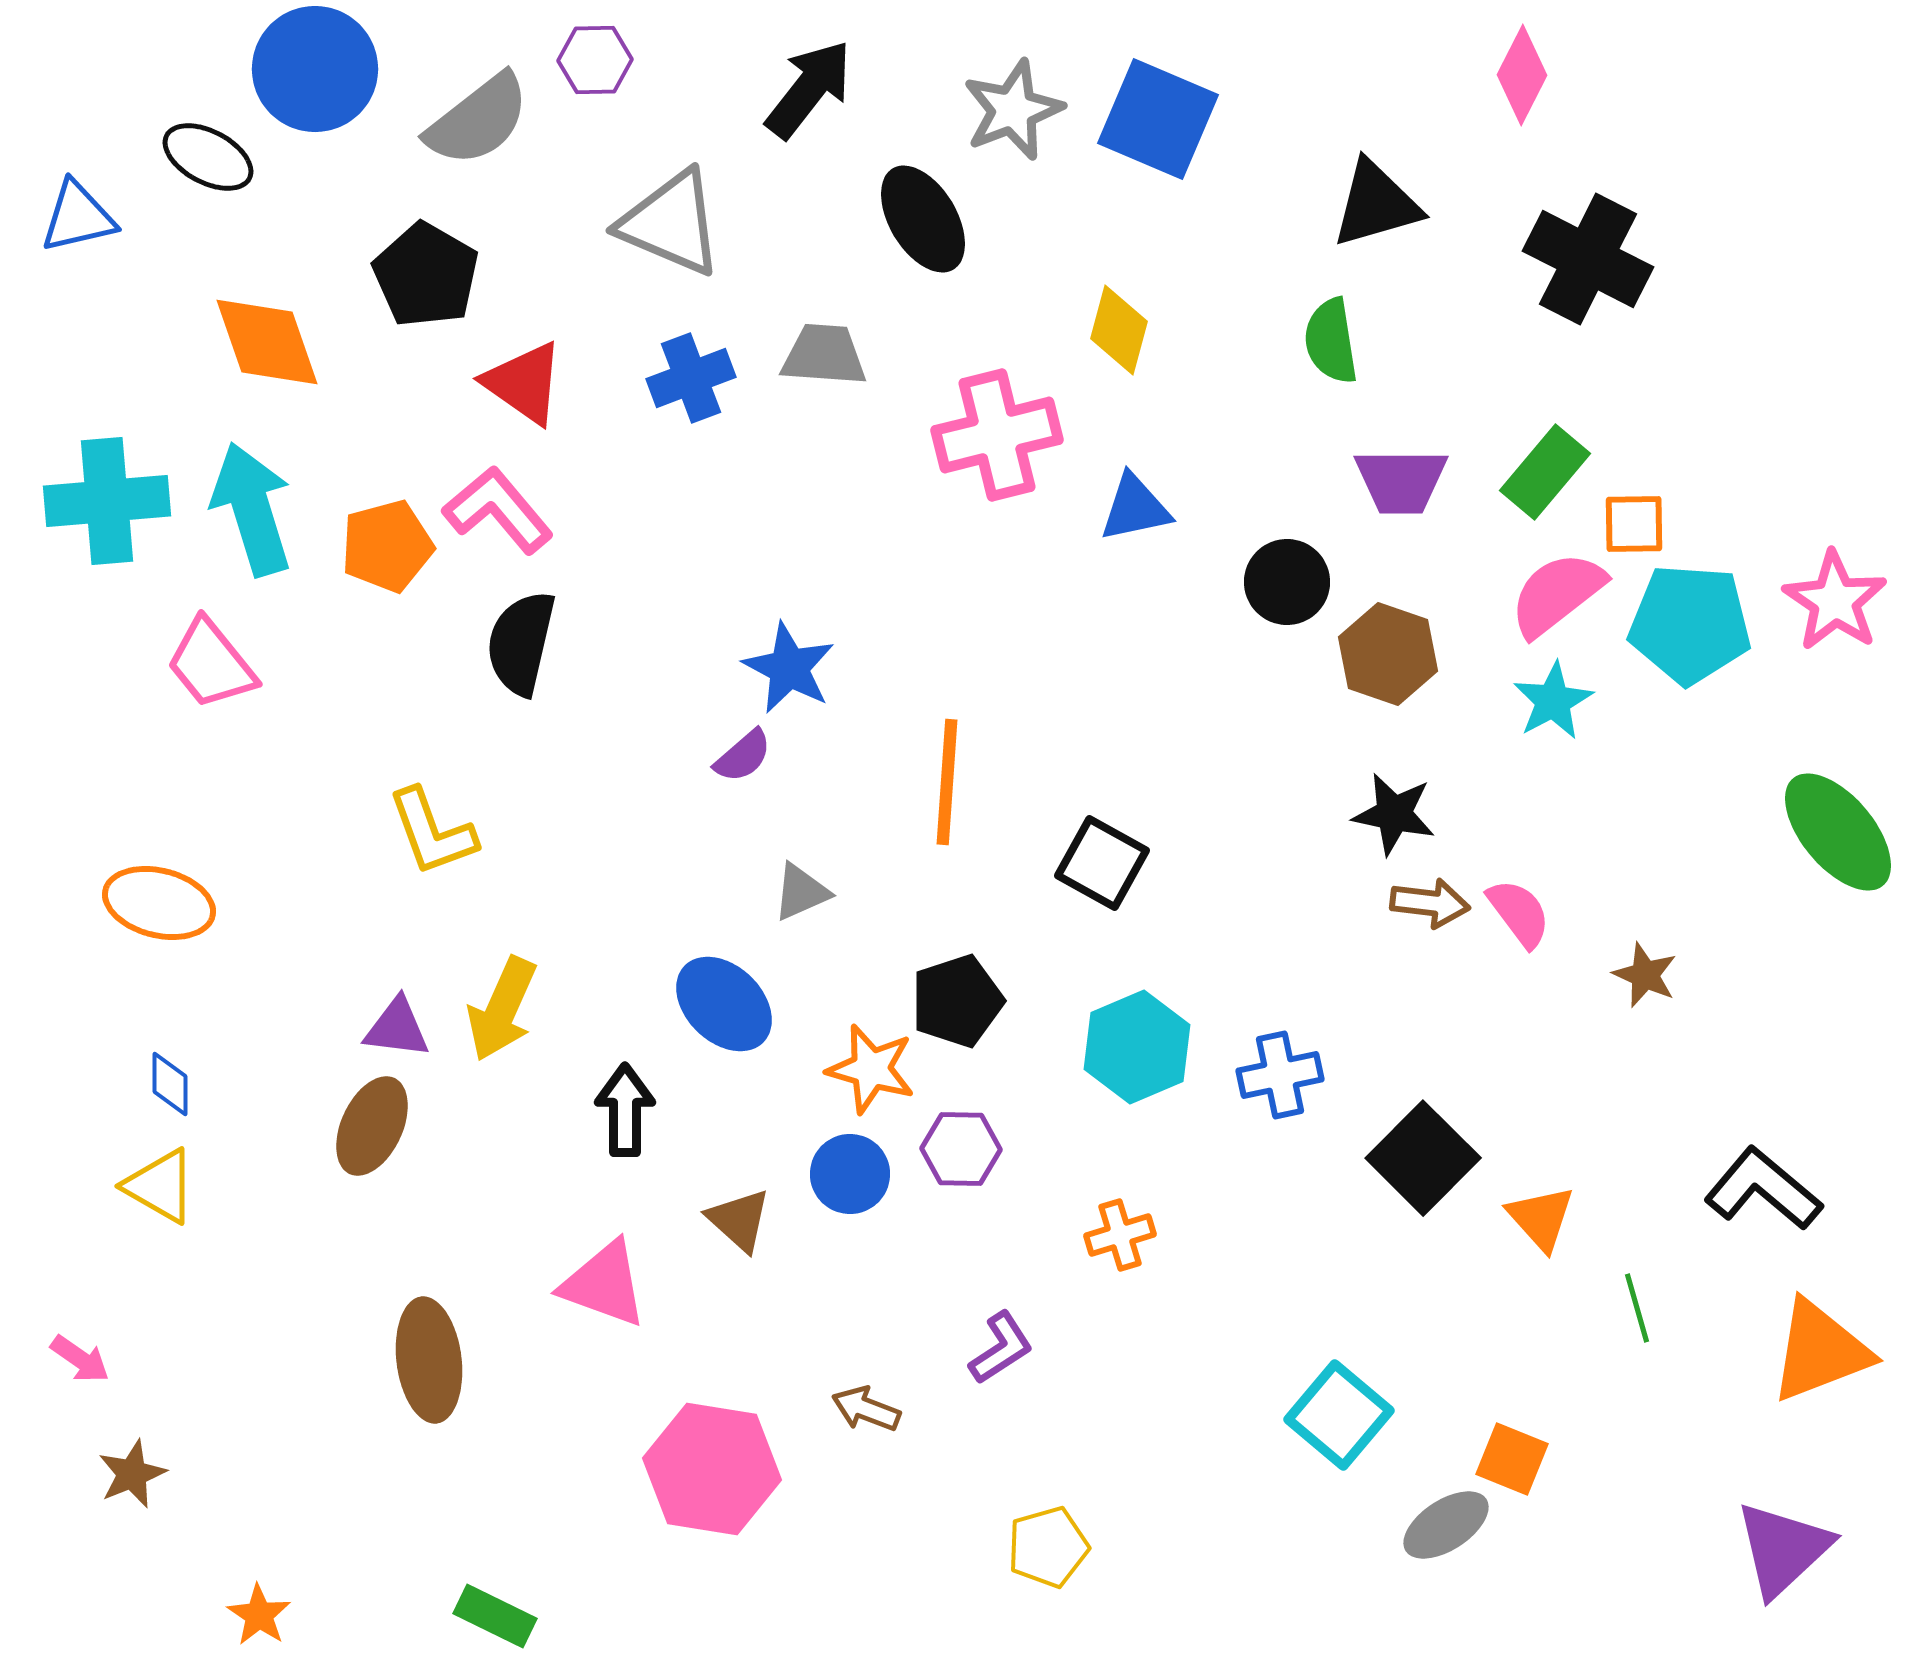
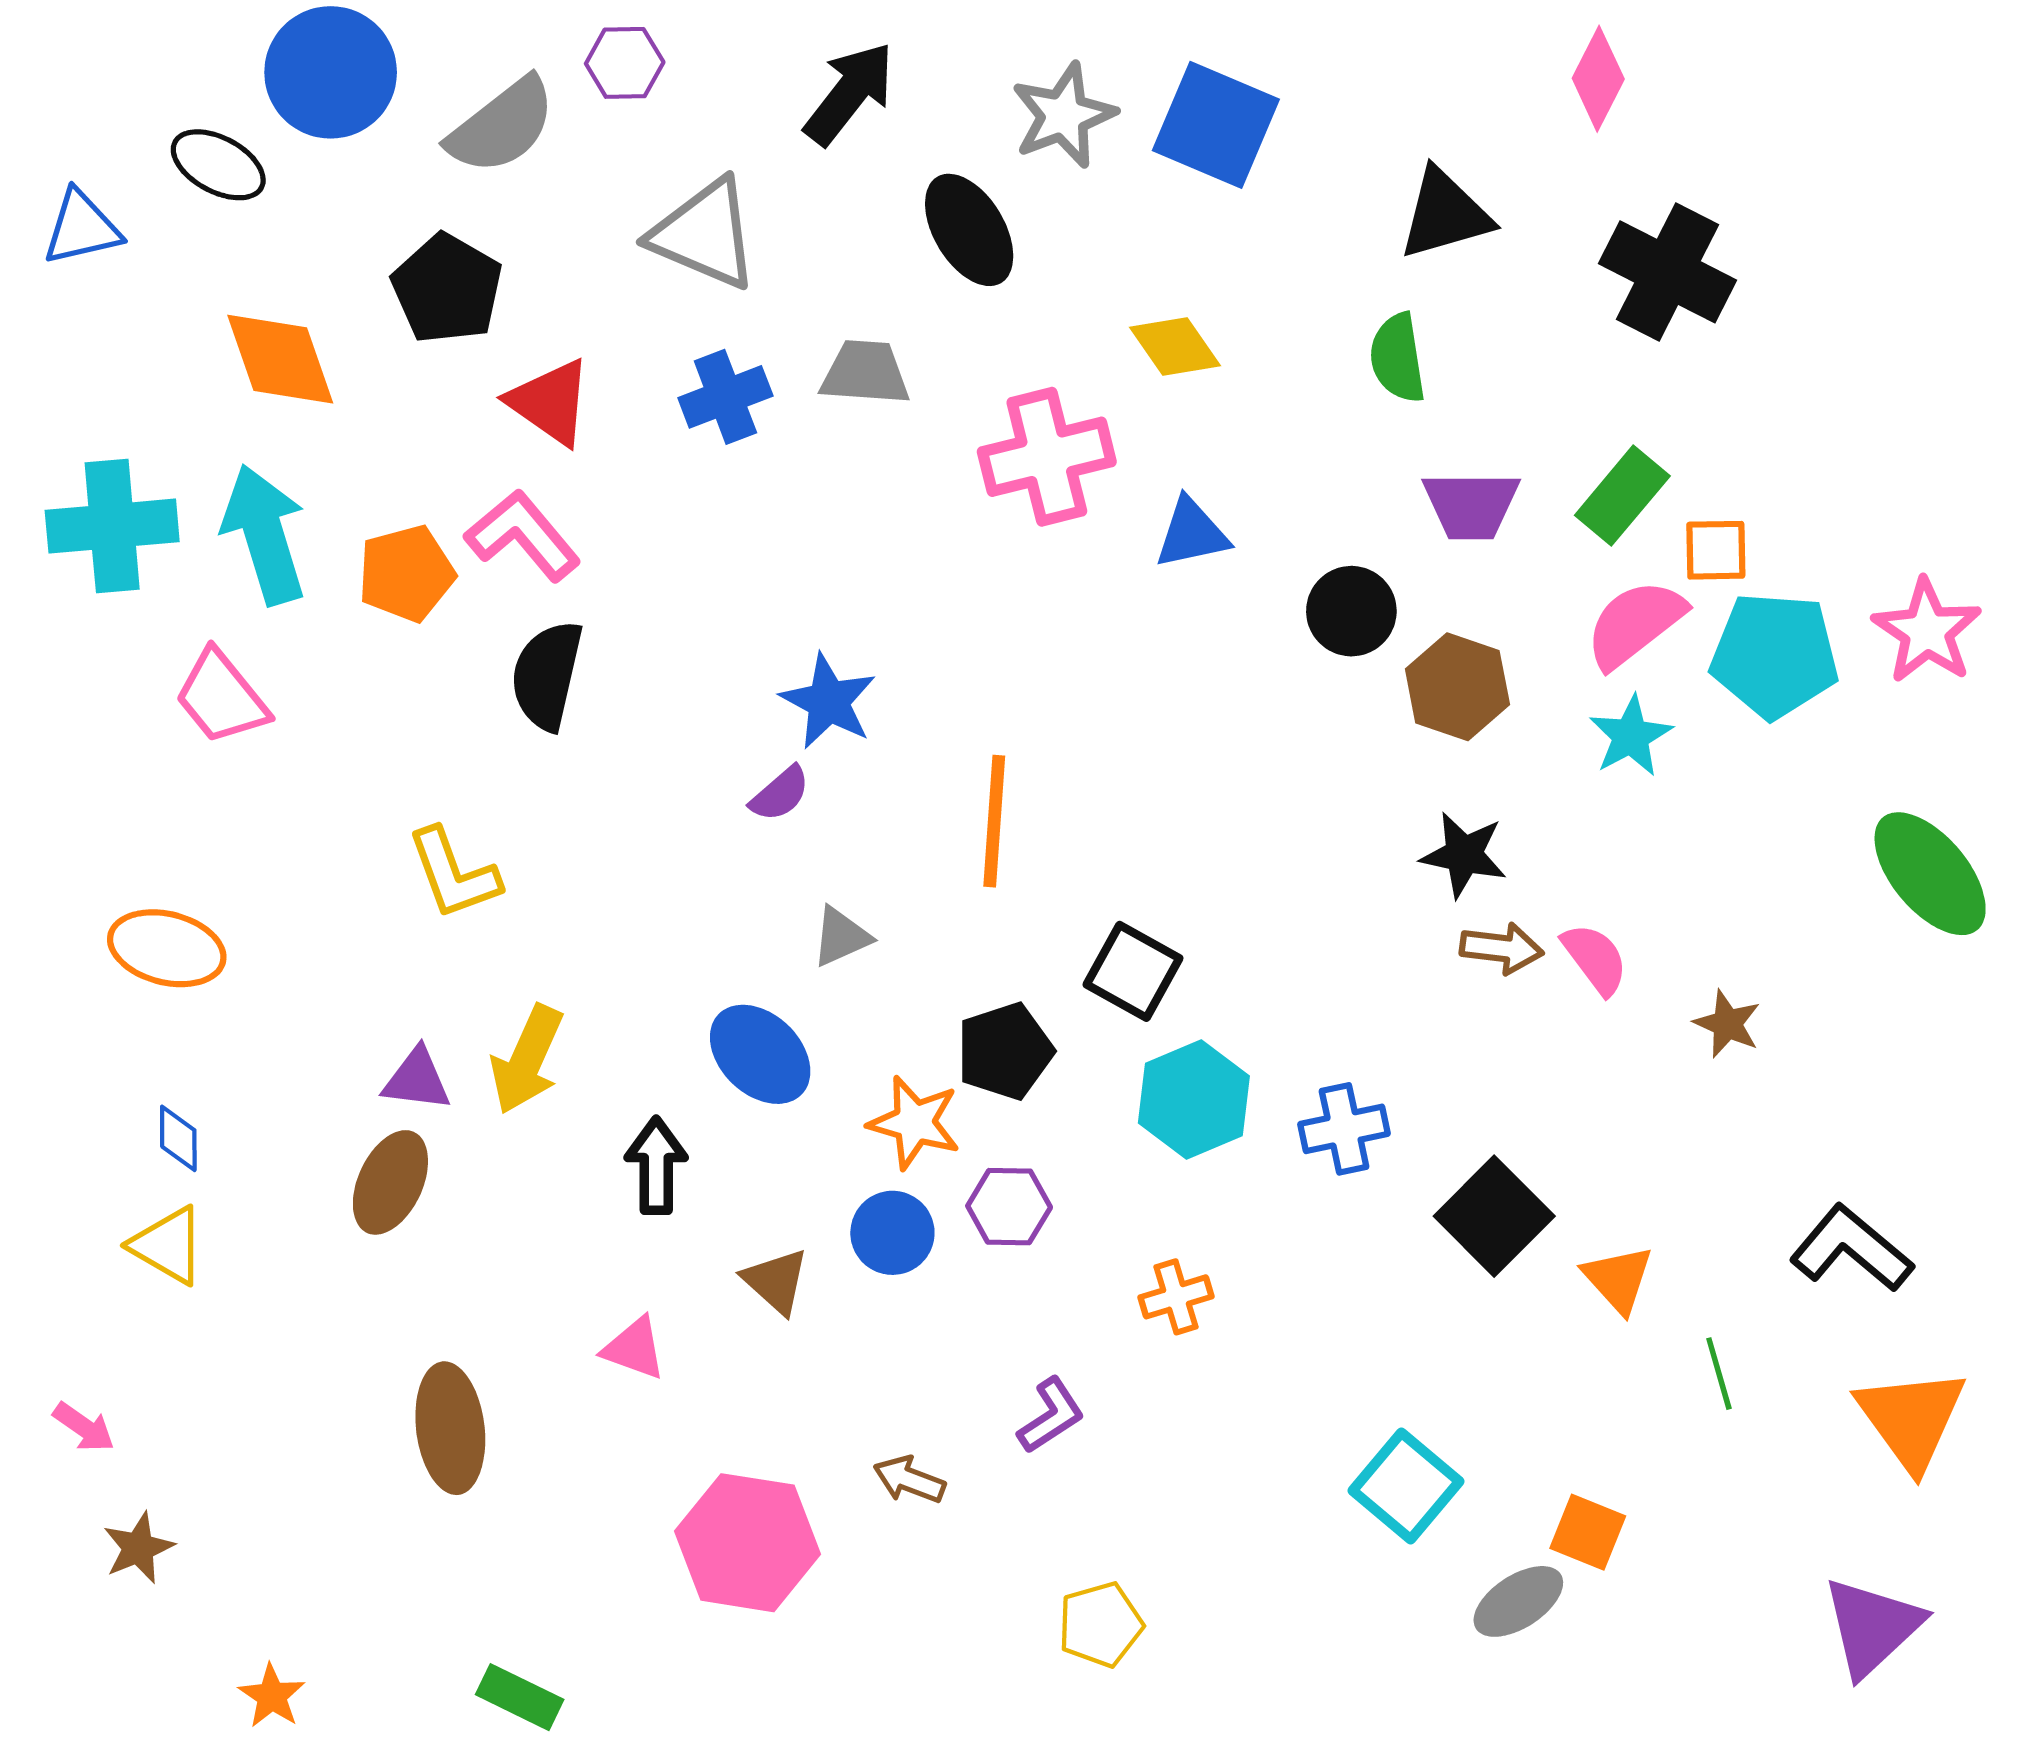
yellow diamond: (1119, 330) -> (1175, 346), turned -50
black square: (1102, 863) -> (1133, 971), moved
pink triangle: (604, 1284) -> (634, 1348), size x0.7
orange triangle: (1820, 1351) -> (1911, 1419), turned -45

